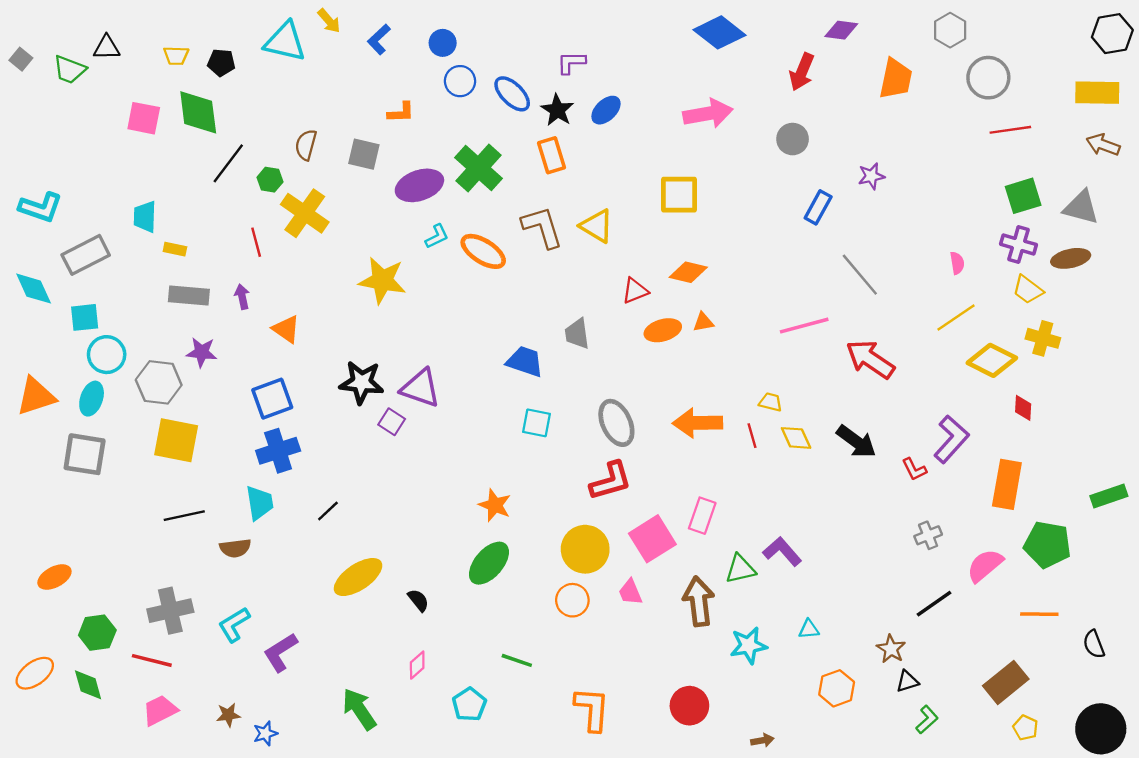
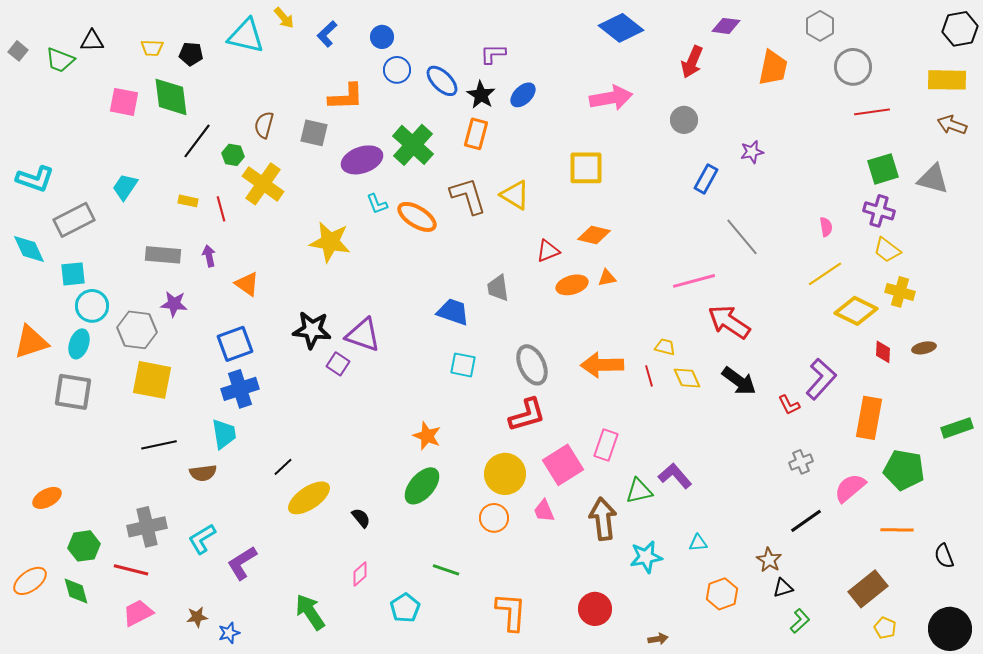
orange L-shape: (401, 112) -> (346, 97), size x1.5
orange rectangle: (552, 155) -> (476, 134), turned 32
cyan trapezoid: (145, 217) -> (125, 187), turned 32
cyan L-shape: (437, 236) -> (377, 204), turned 95
yellow rectangle: (175, 249) -> (188, 201), moved
brown ellipse: (1071, 258) -> (924, 348), moved, size x0.7
red arrow: (870, 359) -> (729, 322), moved
black line: (328, 511) -> (283, 467), moved

